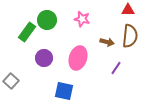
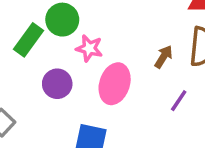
pink star: (82, 19) -> (89, 48), moved
brown arrow: (107, 42) -> (164, 57), turned -72

